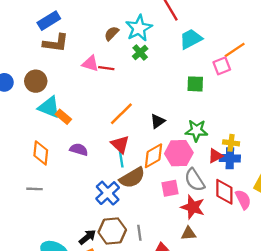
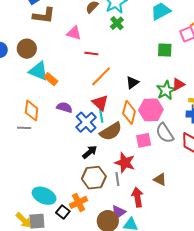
red line: (106, 68) -> (91, 54), moved
green star: (196, 131) -> (166, 90), turned -30
orange diamond: (153, 156) -> (129, 112), turned -45
red triangle: (215, 156) -> (178, 84), moved
gray line: (34, 189) -> (24, 128), moved
blue cross: (108, 193) -> (86, 122), moved
red star: (193, 207) -> (125, 163), moved
brown triangle: (189, 233) -> (160, 179), turned 32
black arrow: (87, 237) -> (90, 152), moved

